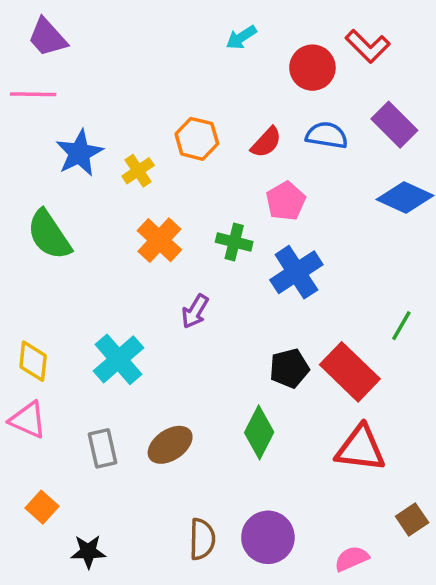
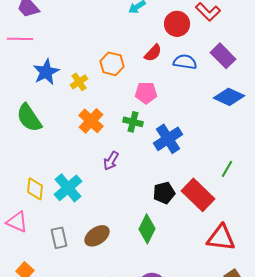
red semicircle: (266, 142) -> (153, 53), moved
pink pentagon: (286, 201) -> (146, 93), moved, turned 30
yellow diamond: (33, 361) -> (35, 189), moved
red triangle: (360, 448) -> (221, 238), moved

